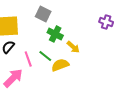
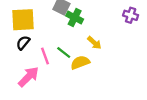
green cross: (55, 34) -> (75, 17), moved

